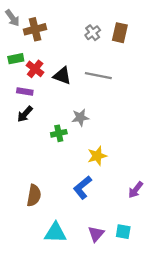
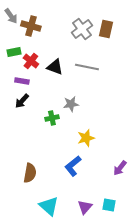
brown cross: (35, 29) -> (31, 26), turned 30
gray cross: (93, 33) -> (82, 29), size x1.5
cyan triangle: (55, 233) -> (49, 206), turned 40

